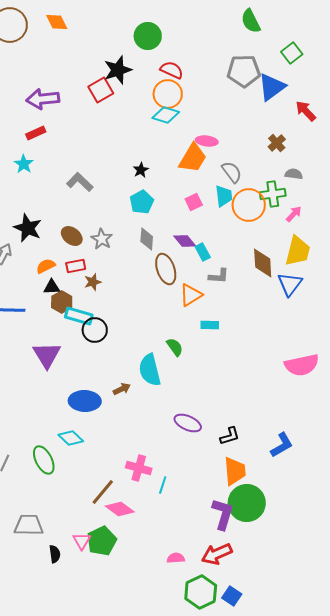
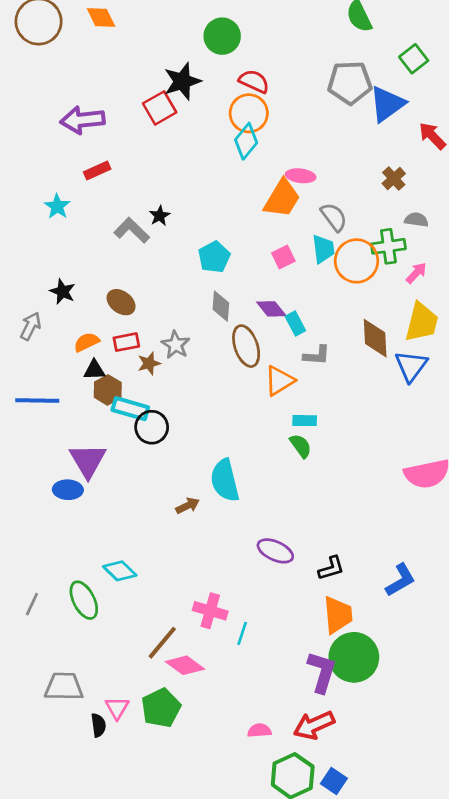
cyan diamond: (166, 115) -> (246, 141), turned -68
red rectangle: (36, 133) -> (97, 170), moved
black star: (141, 170) -> (160, 216), moved
black star: (28, 228) -> (63, 292), size x0.7
gray star: (102, 239) -> (176, 345), moved
green semicircle: (175, 347) -> (301, 446), moved
blue ellipse: (85, 401) -> (68, 490), moved, size x0.7
pink triangle: (82, 541) -> (117, 708), moved

